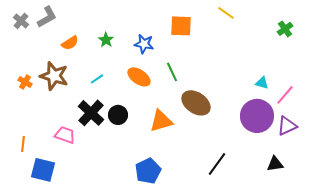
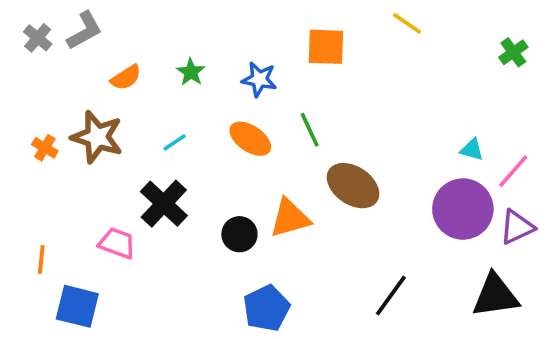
black circle: (118, 115) -> (239, 234), moved
black triangle: (275, 164) -> (495, 296), size x1.6

